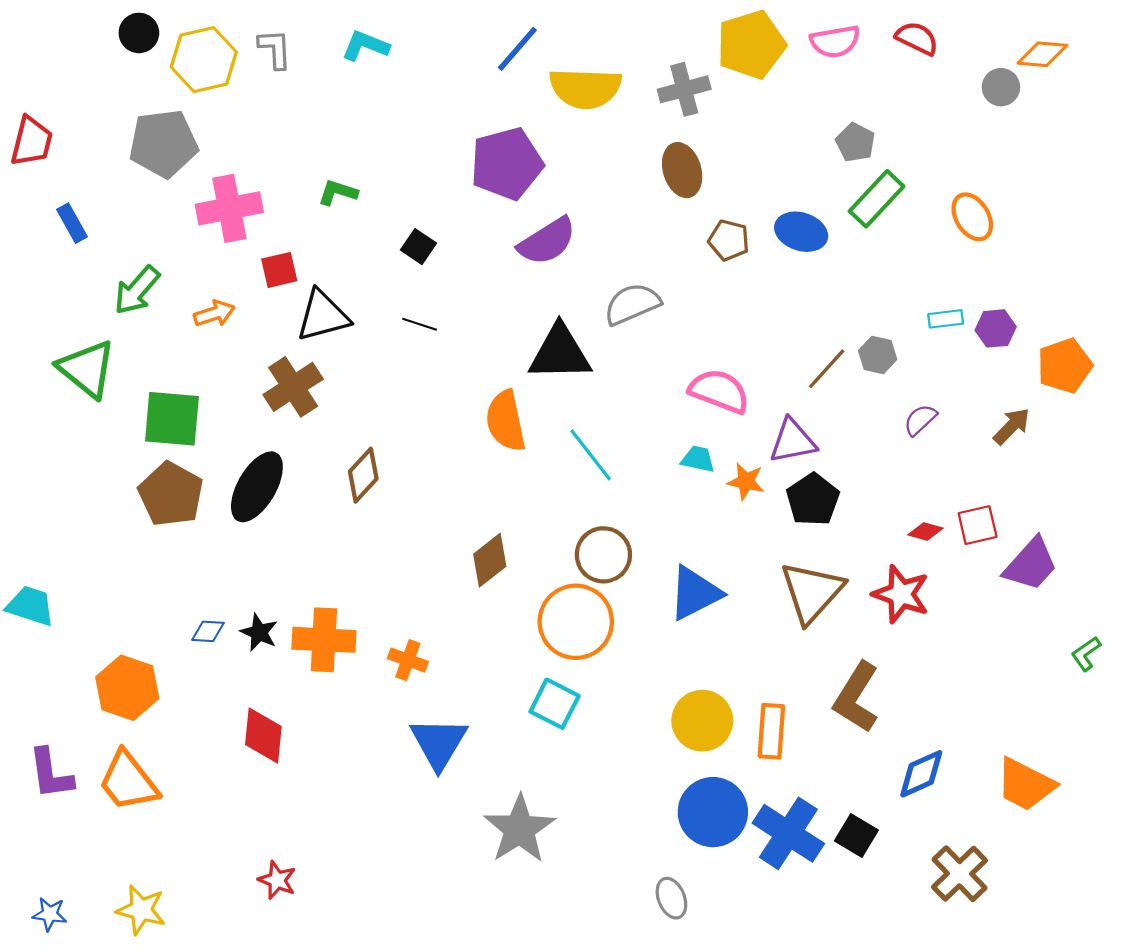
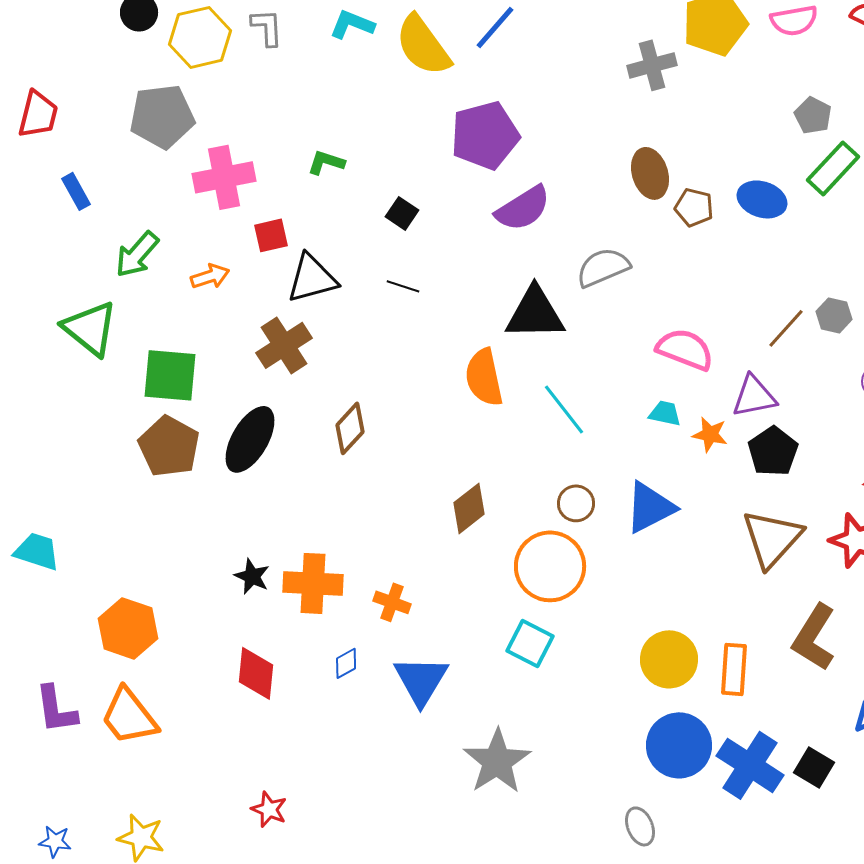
yellow semicircle: (585, 88) -> (423, 45), moved, turned 52
brown ellipse: (682, 170) -> (650, 173), moved
brown circle: (603, 555) -> (576, 503), size x0.7
blue triangle: (695, 593) -> (650, 507), moved
blue diamond: (208, 631) -> (346, 663), moved, turned -32

